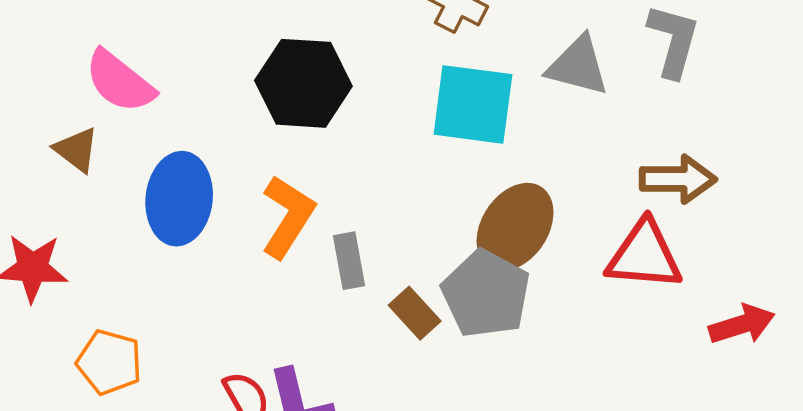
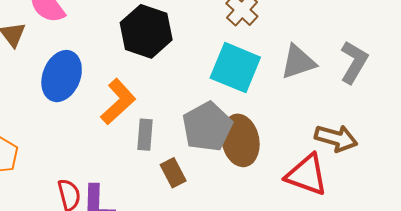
gray triangle: (578, 66) -> (298, 62), turned -48
brown ellipse: (515, 227) -> (240, 140), turned -60
gray pentagon: (486, 294) -> (207, 127), moved

